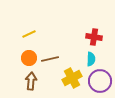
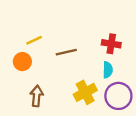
orange circle: (29, 58) -> (22, 62), moved
brown line: (50, 59) -> (66, 52), moved

